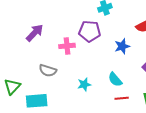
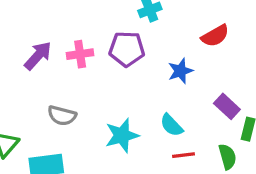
pink cross: (67, 46) -> (80, 54), moved
cyan star: (84, 84) -> (122, 135), size x1.5

